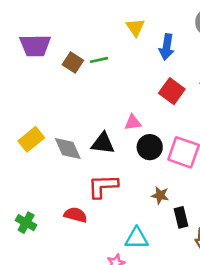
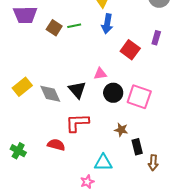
blue arrow: (167, 47) -> (107, 24), moved
black triangle: (103, 143) -> (77, 90), turned 42

